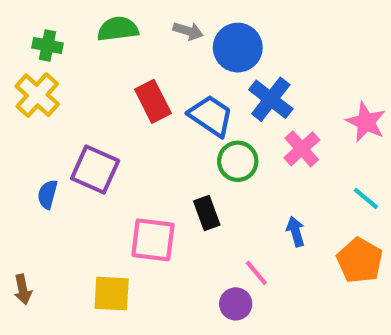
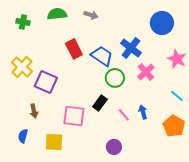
blue circle: (238, 48) -> (162, 23), moved
yellow cross: (37, 95) -> (22, 67), moved
blue semicircle: (48, 194) -> (23, 136), moved
black rectangle: (207, 213) -> (100, 103), turned 56
pink line: (256, 273) -> (124, 115), moved
brown arrow: (23, 289) -> (34, 111), moved

